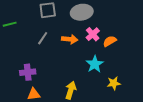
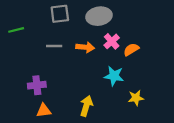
gray line: (43, 38) -> (54, 46), turned 56
cyan star: (95, 64) -> (114, 76), turned -30

